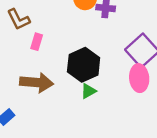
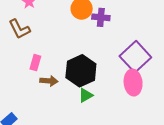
pink rectangle: (37, 42) -> (35, 63), moved
brown arrow: (37, 83) -> (49, 81), moved, size x0.6

